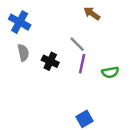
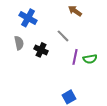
blue cross: (20, 22) -> (28, 18), moved
purple line: (82, 64) -> (75, 57), moved

